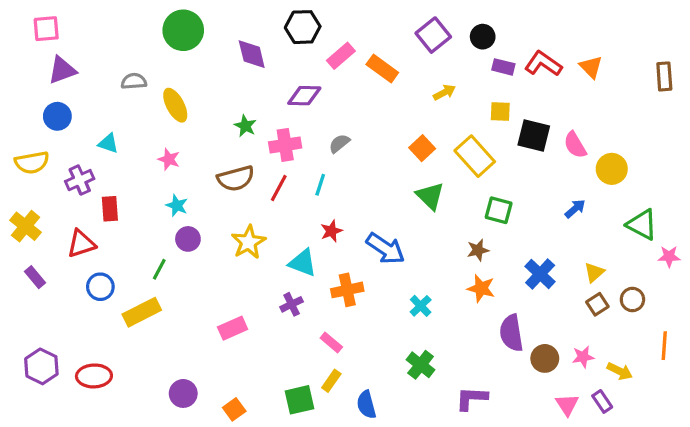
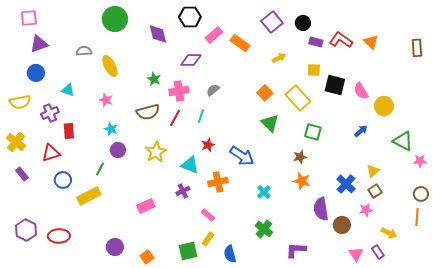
blue cross: (540, 274) -> (346, 184), moved
brown circle: (632, 299) -> (421, 194), moved
pink star: (583, 357) -> (366, 210), moved

